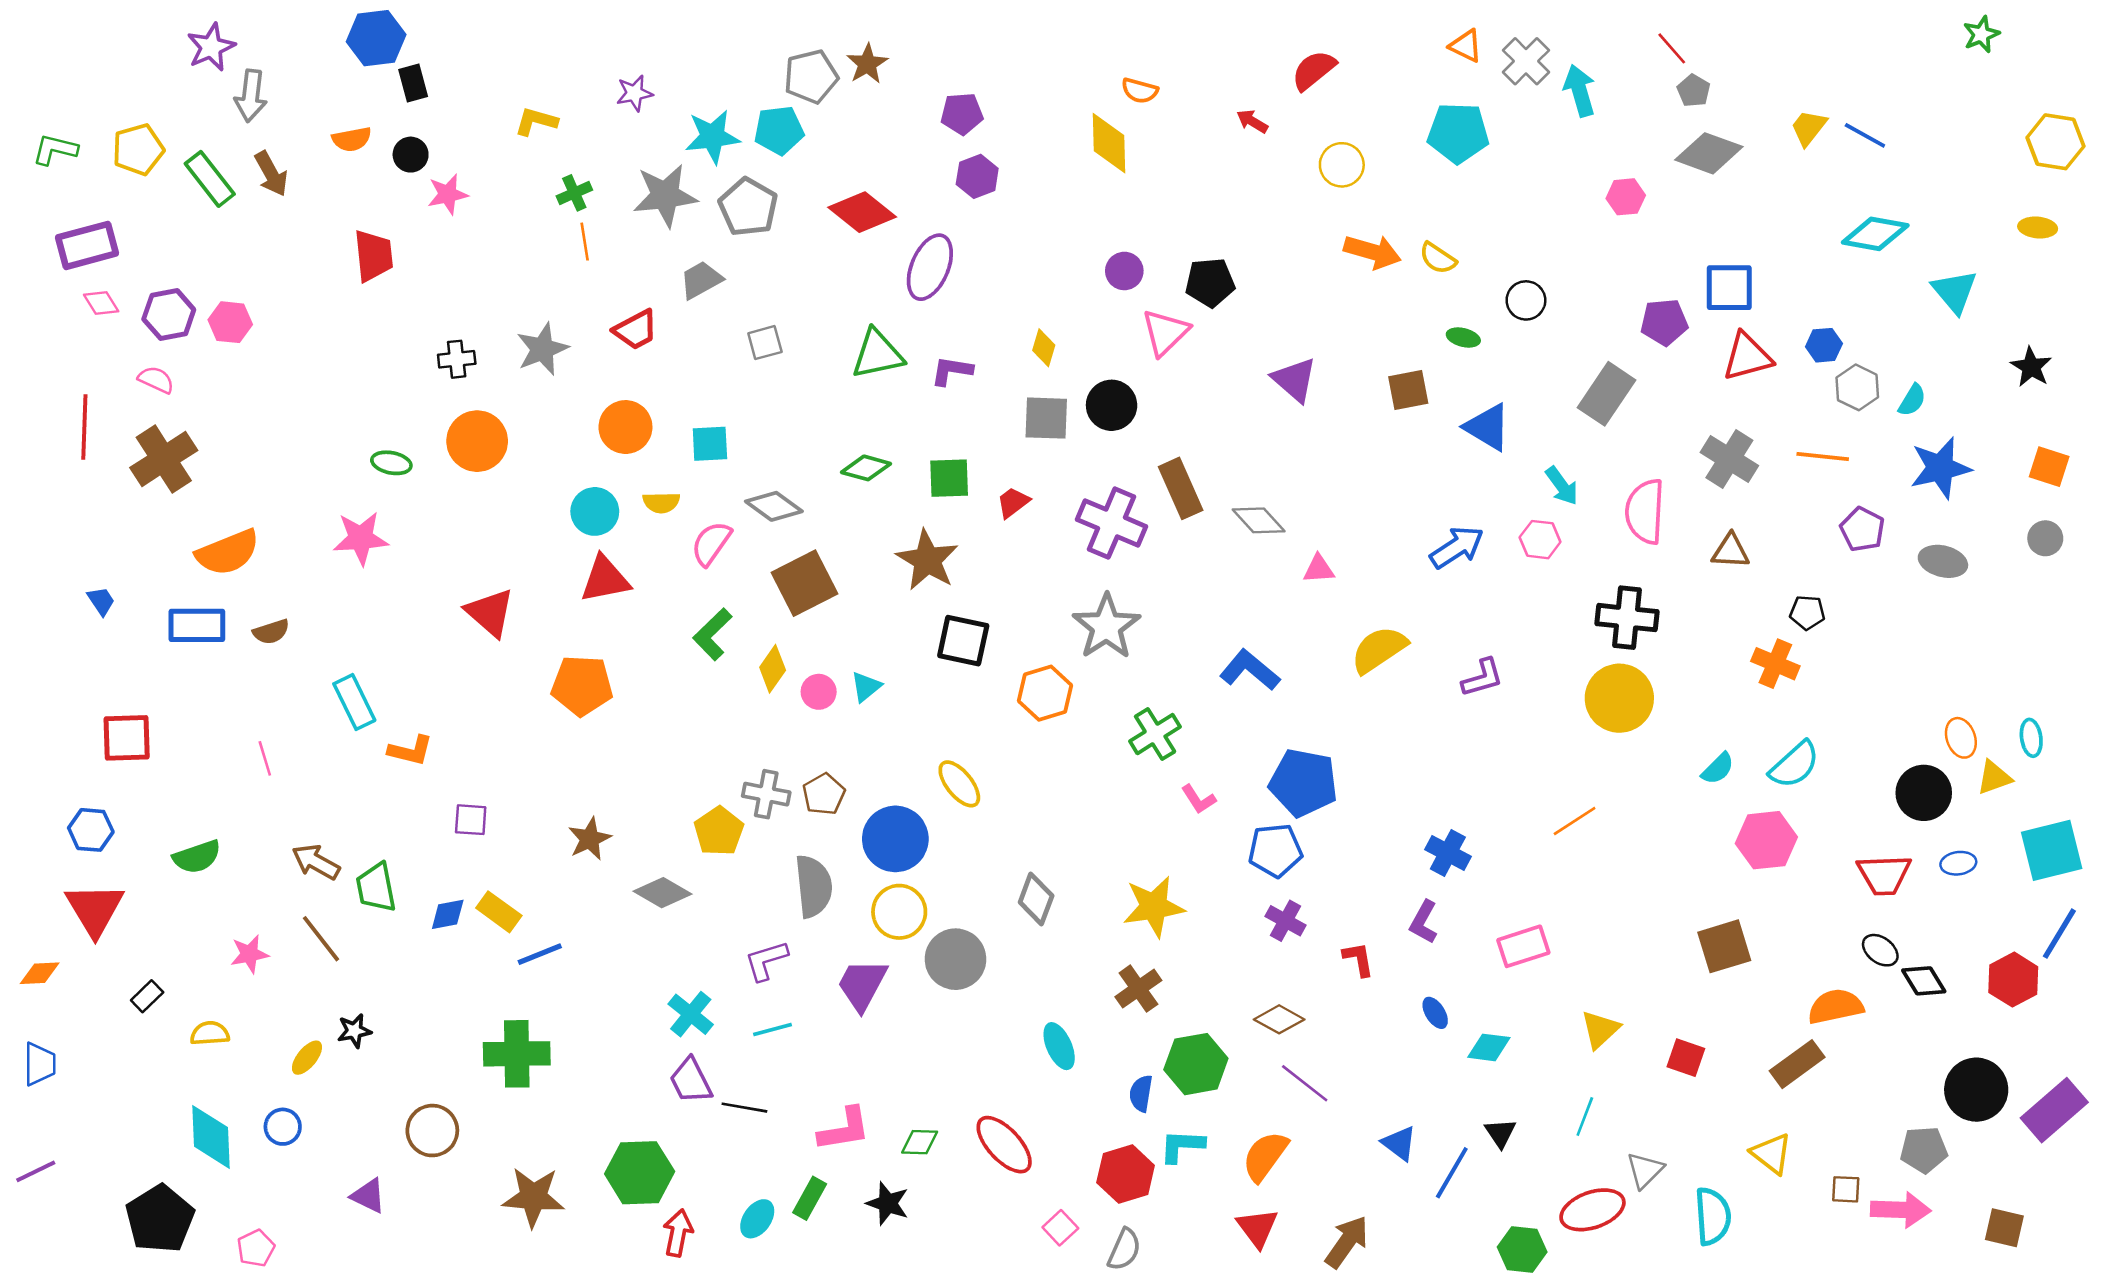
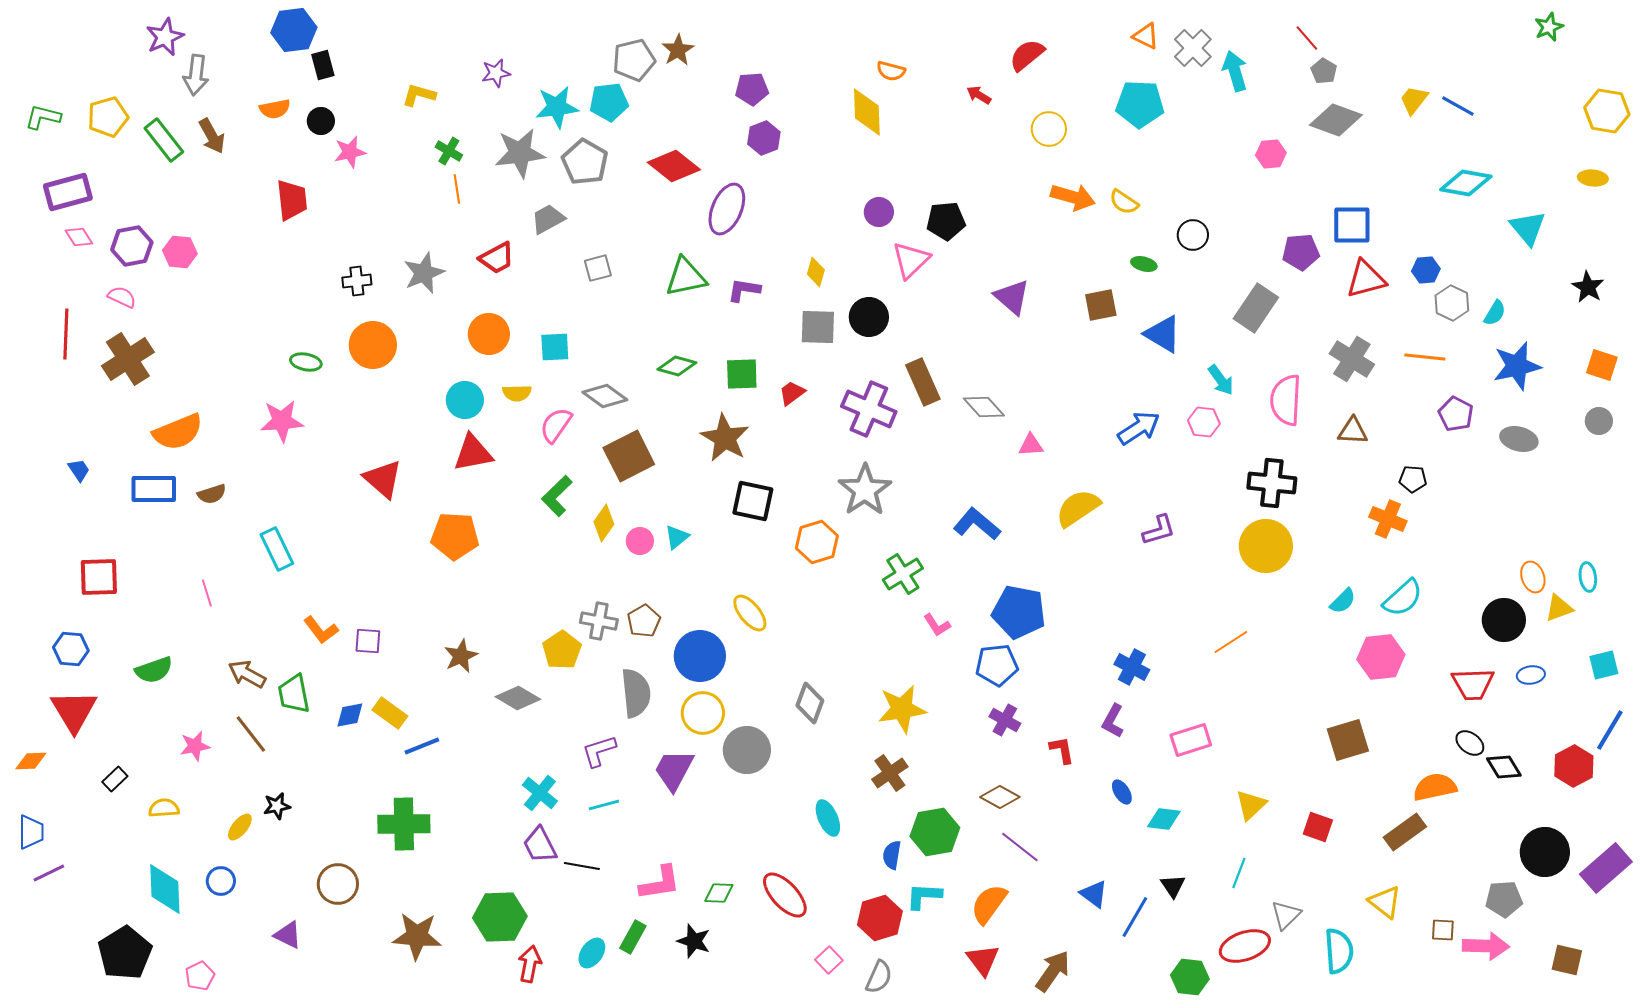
green cross: (574, 193) -> (449, 151), turned -36
orange L-shape: (411, 751) -> (321, 630), moved, turned 39
cyan square: (2052, 850) -> (1604, 665), size x0.6
purple line: (36, 1171) -> (49, 873), moved

